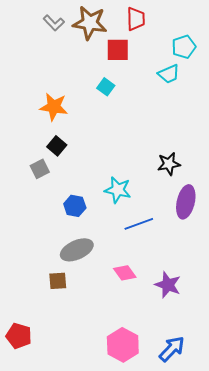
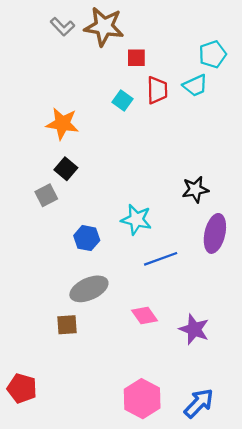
red trapezoid: (136, 19) -> (157, 90), moved
red square: (118, 50) -> (136, 58), size x0.7

